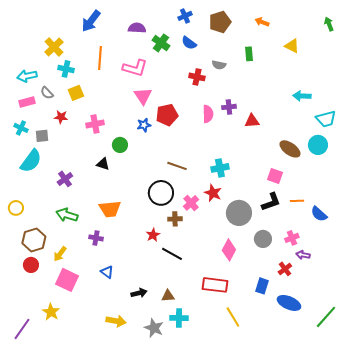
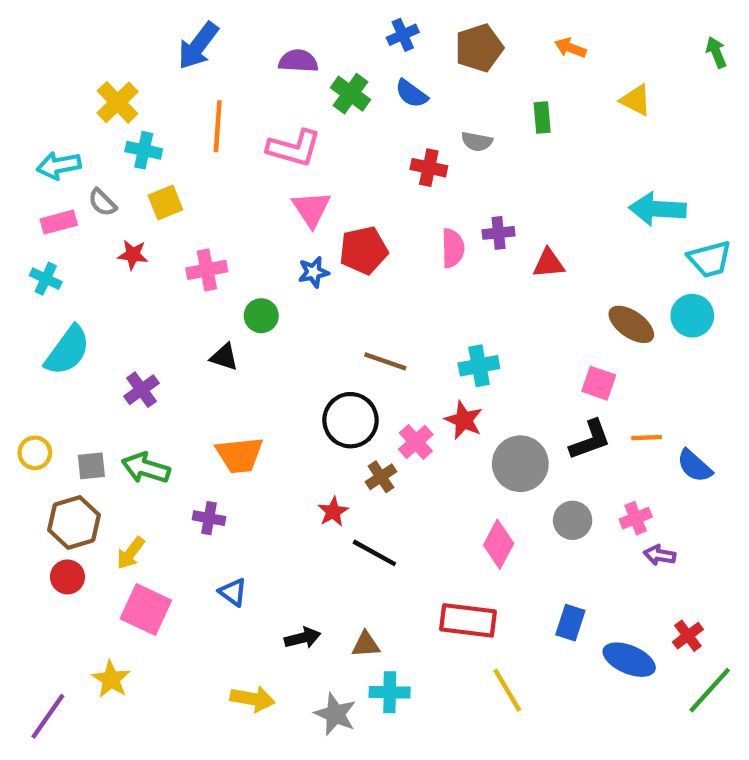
cyan arrow: (302, 96) -> (657, 209), size x1.4
gray square: (42, 136) -> (91, 466), moved
brown cross: (175, 219) -> (381, 477), turned -32
red cross: (285, 269) -> (688, 636), moved

